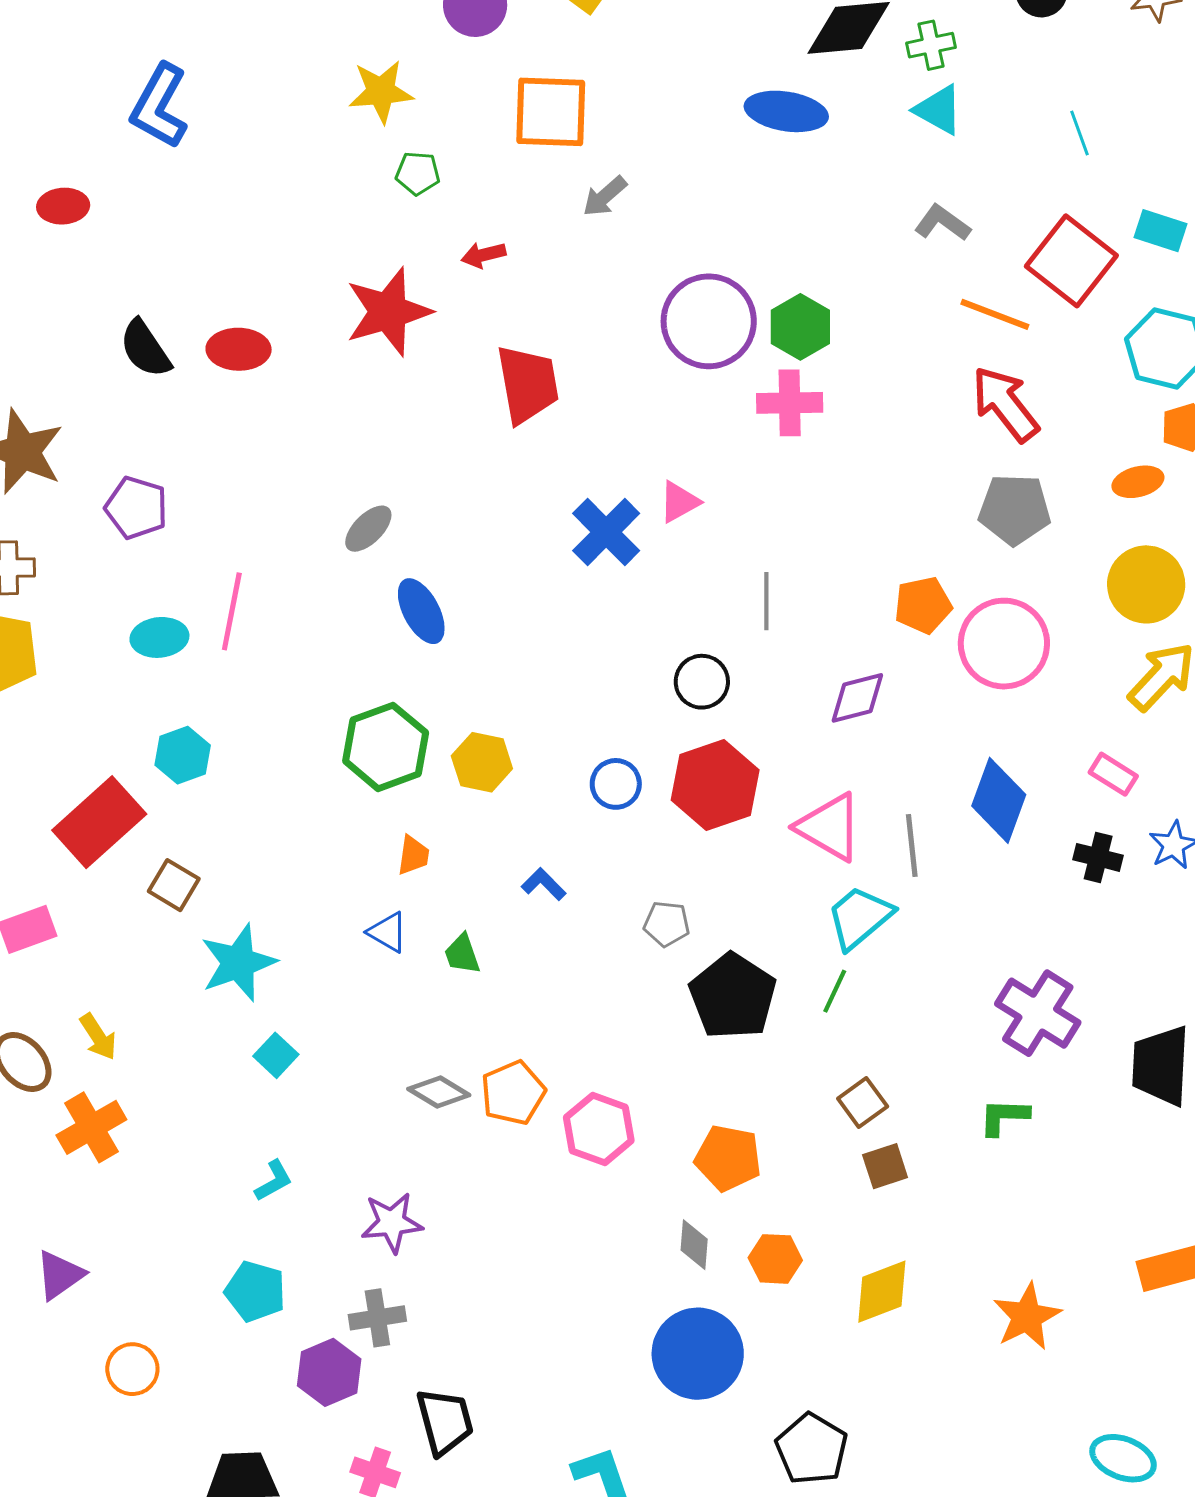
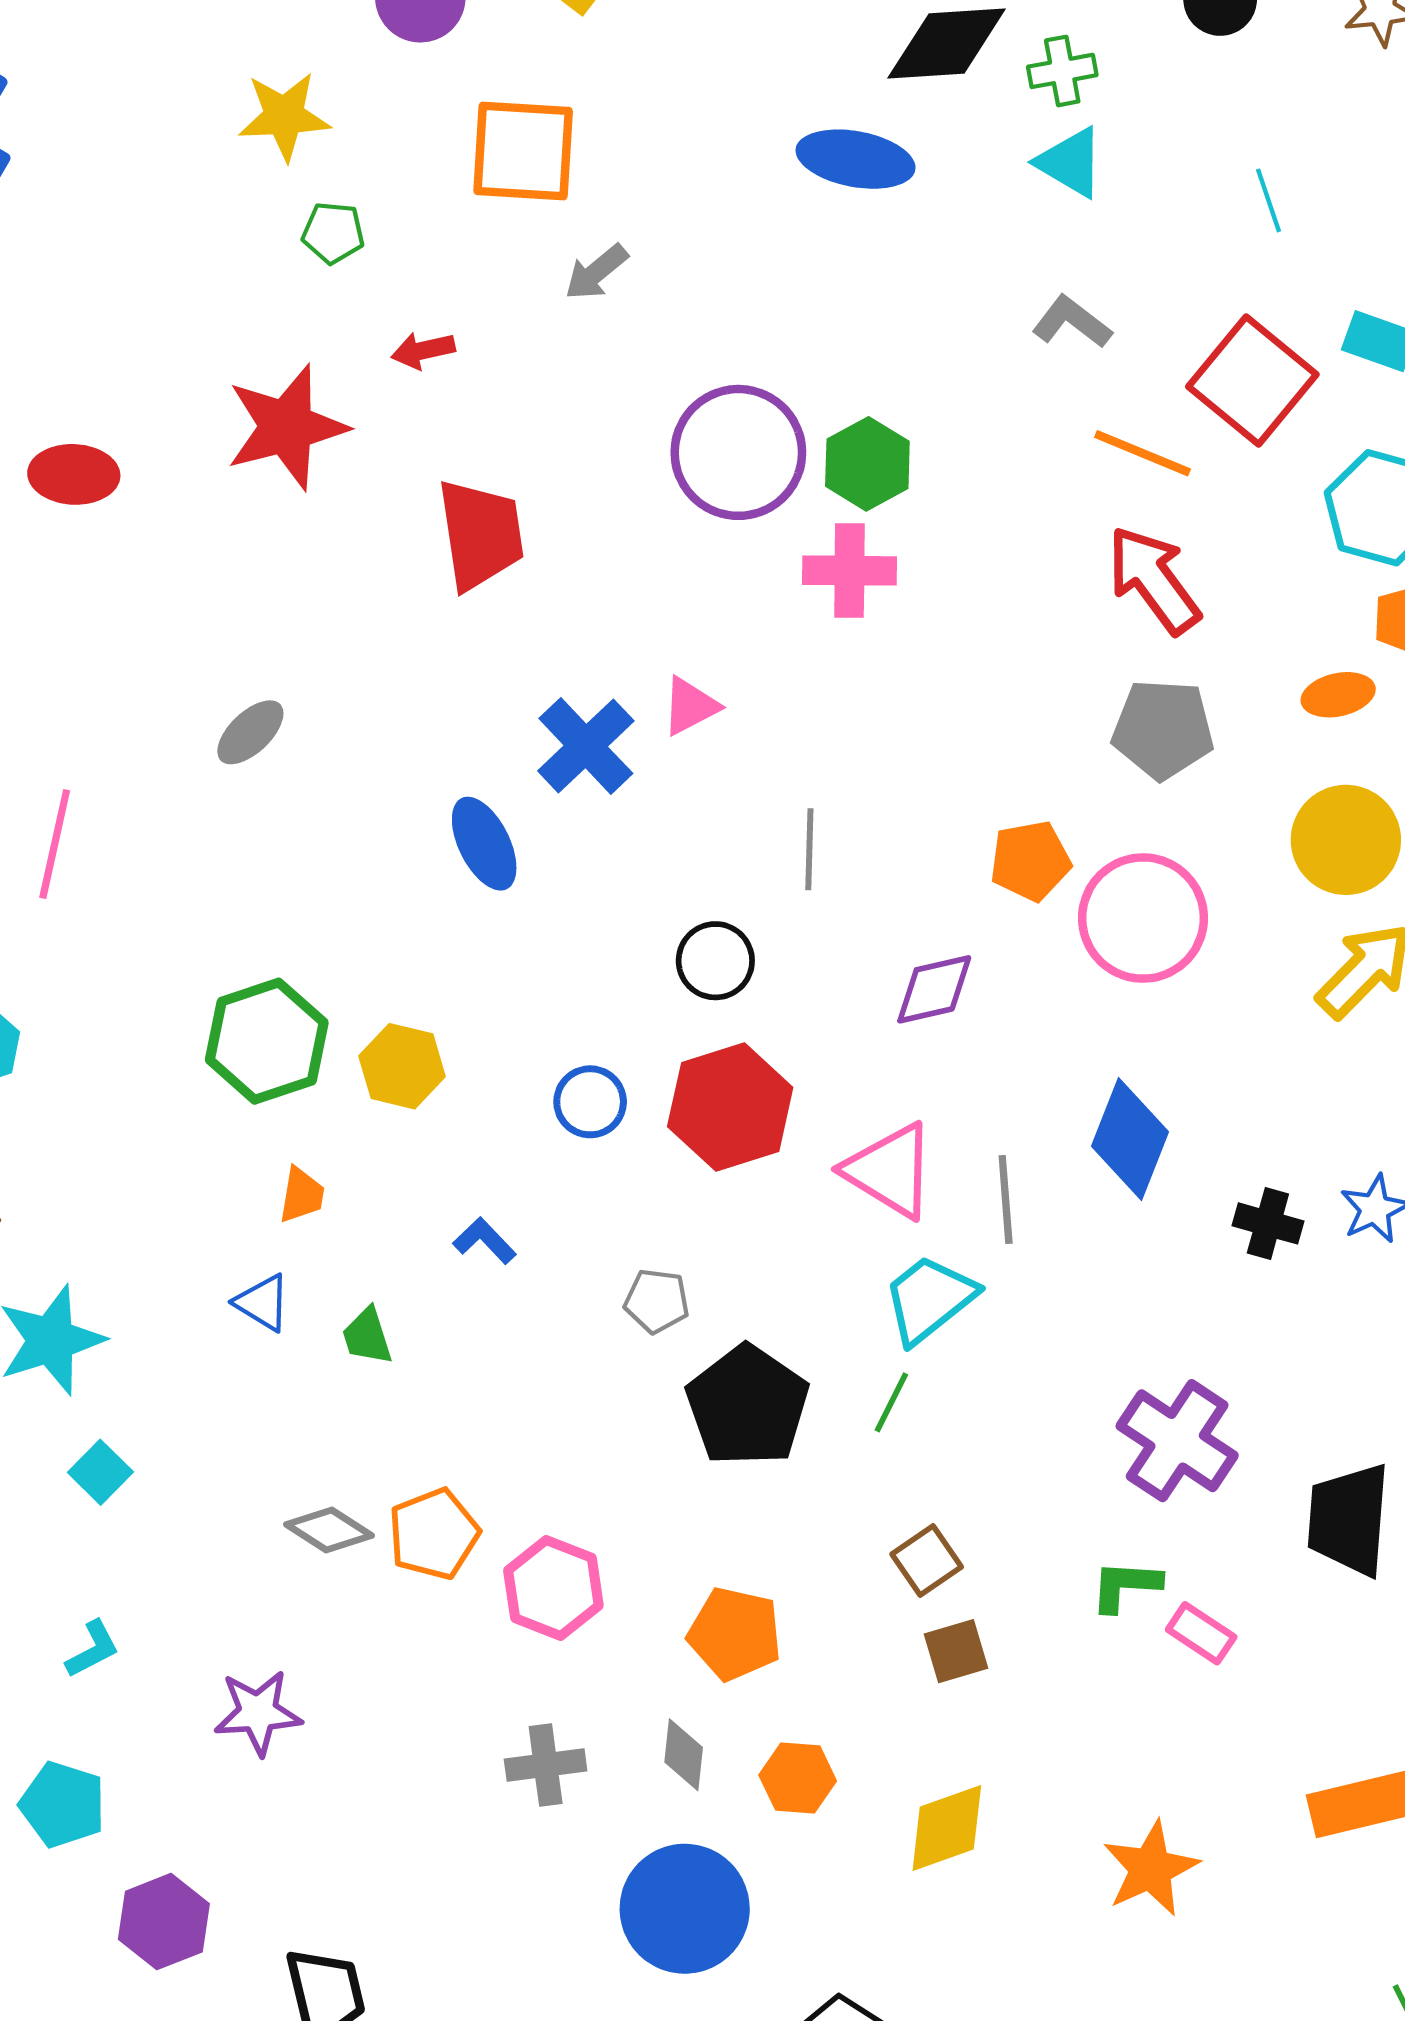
blue ellipse: (421, 611) -> (484, 844), moved
pink rectangle: (1113, 774) -> (1201, 1633), moved
gray cross: (377, 1318) -> (546, 1765), moved

